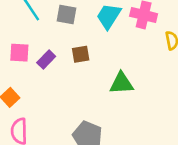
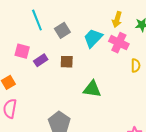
gray square: (66, 14) -> (62, 30), turned 35

